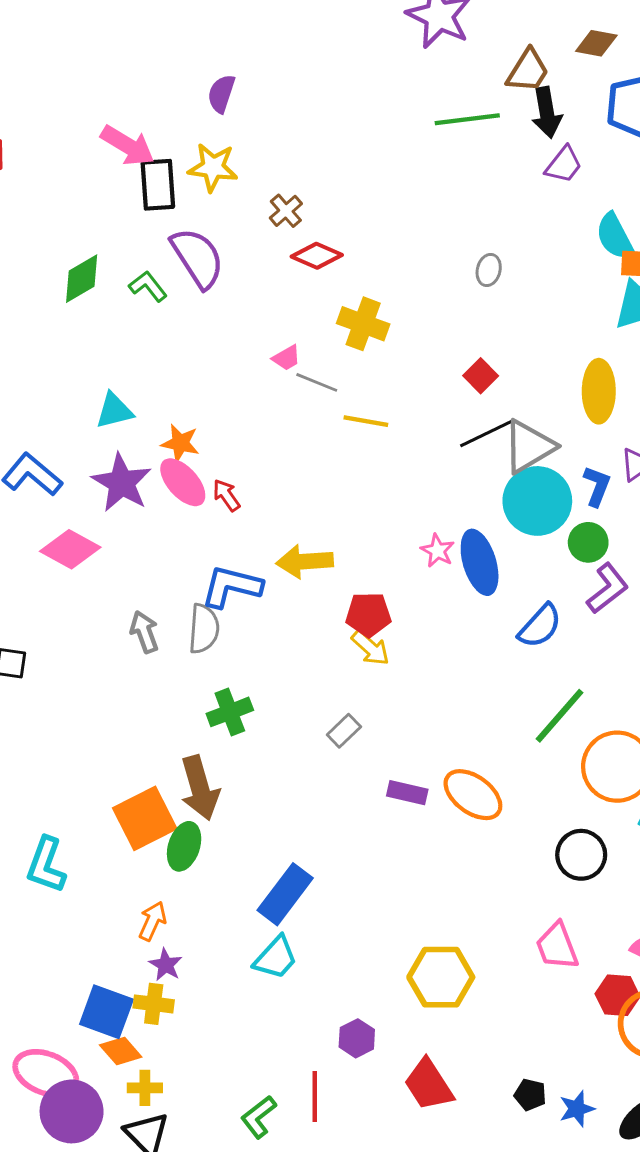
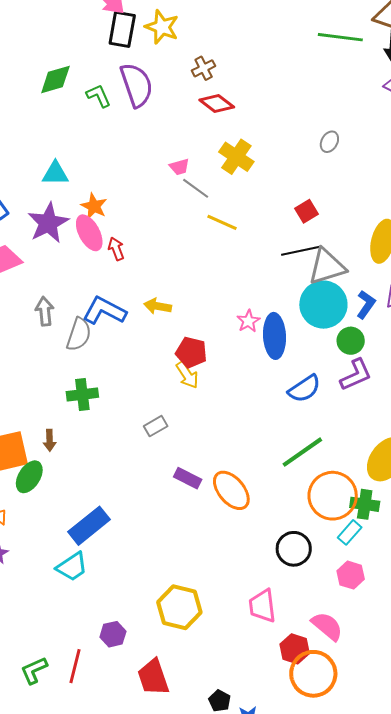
yellow arrow: (305, 561) -> (158, 306), size x0.7
gray arrow: (144, 632) -> (45, 311), moved
brown arrow: (200, 788) -> (50, 440), size x0.5

